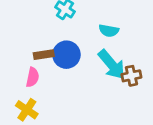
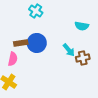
cyan semicircle: (109, 31) -> (82, 26), moved
cyan arrow: (112, 65) -> (69, 50), size x0.6

